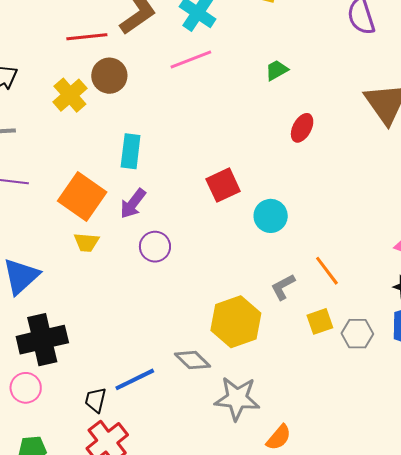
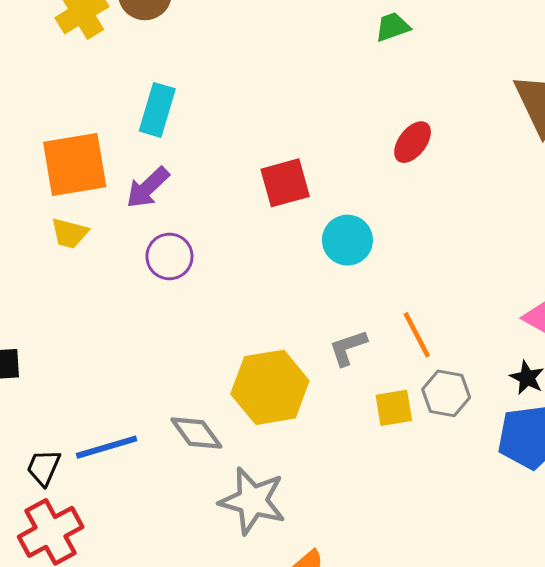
red ellipse: (302, 128) -> (413, 142), moved
orange square: (82, 196) -> (75, 165), turned 36
gray hexagon: (357, 334) -> (446, 393), moved

